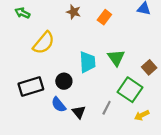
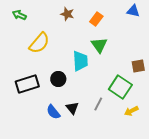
green triangle: (116, 58) -> (99, 45), moved
brown square: (149, 67) -> (138, 66), turned 32
blue semicircle: (59, 105) -> (53, 112), moved

